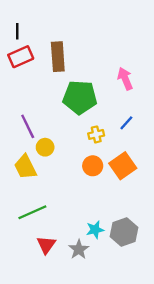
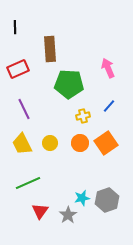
red rectangle: (21, 57) -> (18, 69), moved
yellow circle: (45, 147) -> (50, 143), moved

